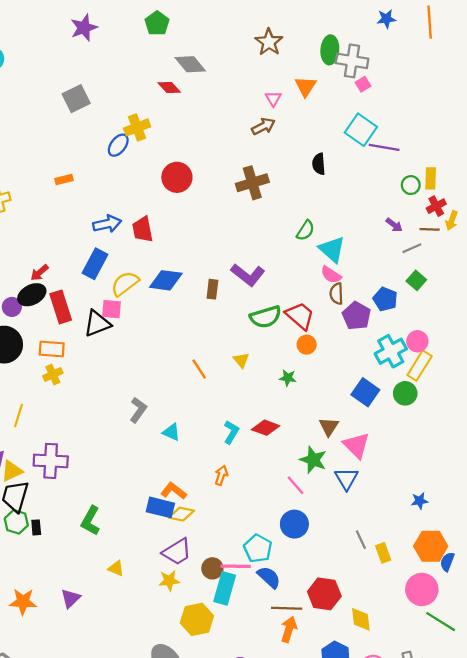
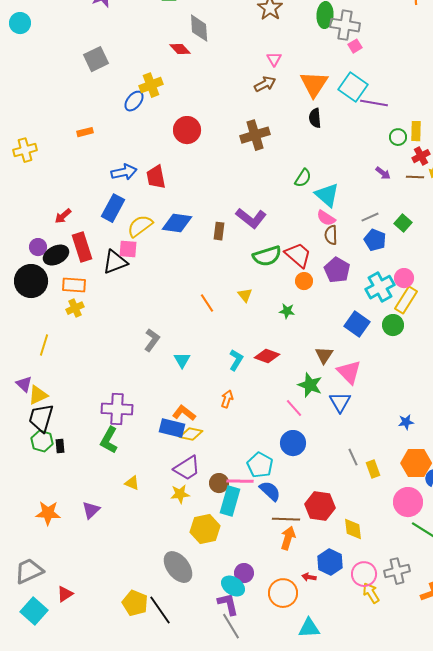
gray diamond: (190, 64) -> (199, 28), turned 36
orange triangle: (305, 86) -> (314, 84), moved, size x1.4
gray line: (412, 248) -> (370, 217), moved
black ellipse: (32, 295) -> (56, 255), moved
purple pentagon: (356, 316) -> (337, 270), moved
cyan triangle: (171, 432) -> (182, 360), turned 36
purple cross: (51, 461) -> (117, 409), moved

